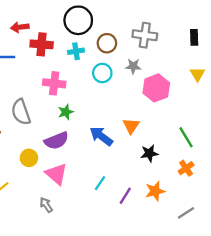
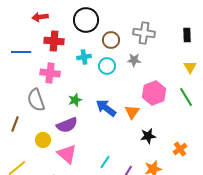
red arrow: (20, 27) -> (40, 17), moved
cyan cross: (76, 51) -> (84, 57), moved
pink cross: (54, 83) -> (50, 73), moved
pink hexagon: (156, 88) -> (154, 93), moved
blue arrow: (101, 136) -> (106, 108), moved
green line: (186, 137) -> (186, 97), moved

